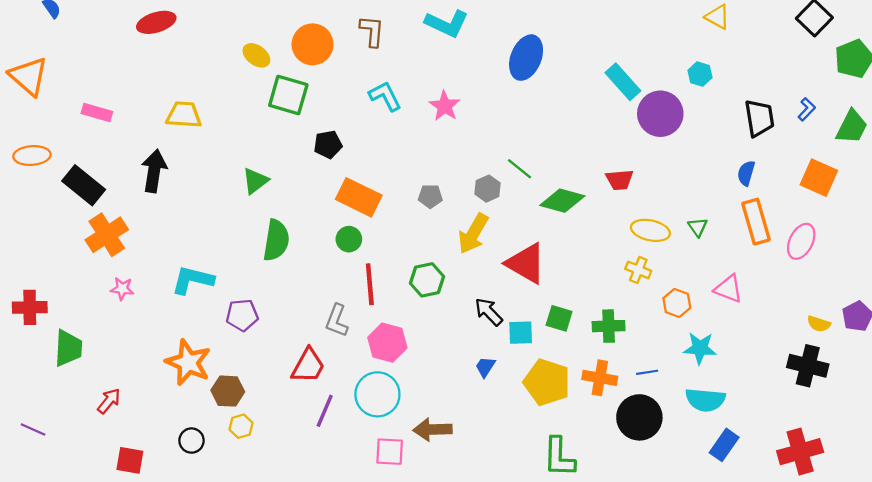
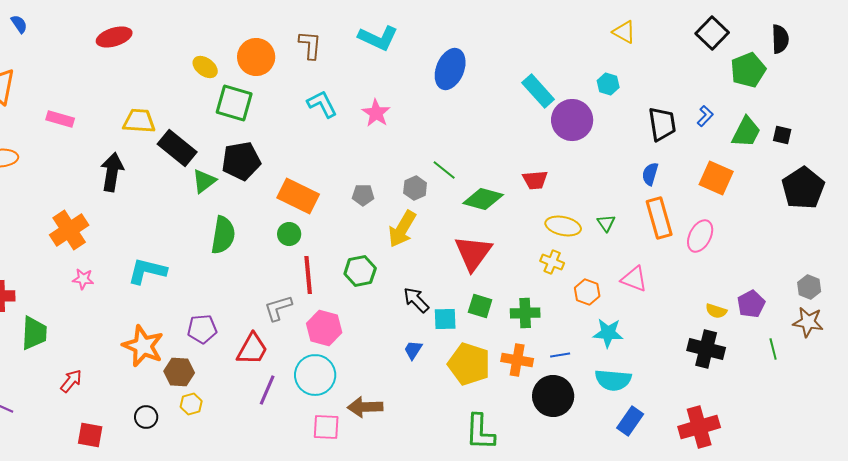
black pentagon: (328, 145) -> (241, 161), moved, size x1.5
black rectangle: (84, 185) -> (177, 148), moved
red triangle: (526, 263) -> (473, 253), moved, turned 36
purple pentagon: (242, 315) -> (202, 329), moved
gray L-shape: (337, 321) -> (278, 308), turned 52

